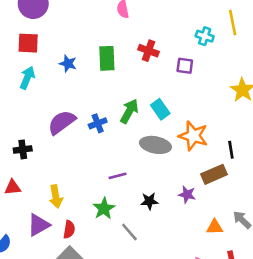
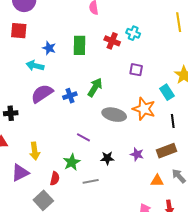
cyan cross: (205, 36) -> (133, 33), moved
purple square: (185, 66) -> (136, 70), moved
cyan arrow: (27, 78) -> (35, 66), moved, turned -102
cyan rectangle: (160, 109) -> (167, 92), moved
brown rectangle: (214, 174) -> (166, 151), moved
purple line: (117, 176) -> (83, 137), turned 40
red semicircle: (69, 229) -> (55, 178), moved
gray line: (129, 232) -> (91, 181), turned -63

